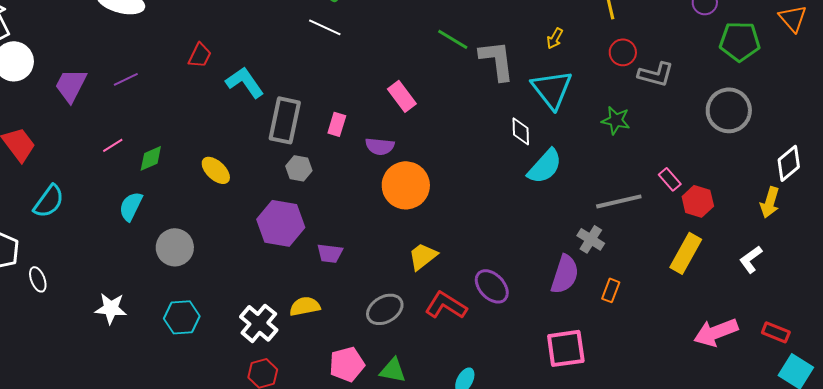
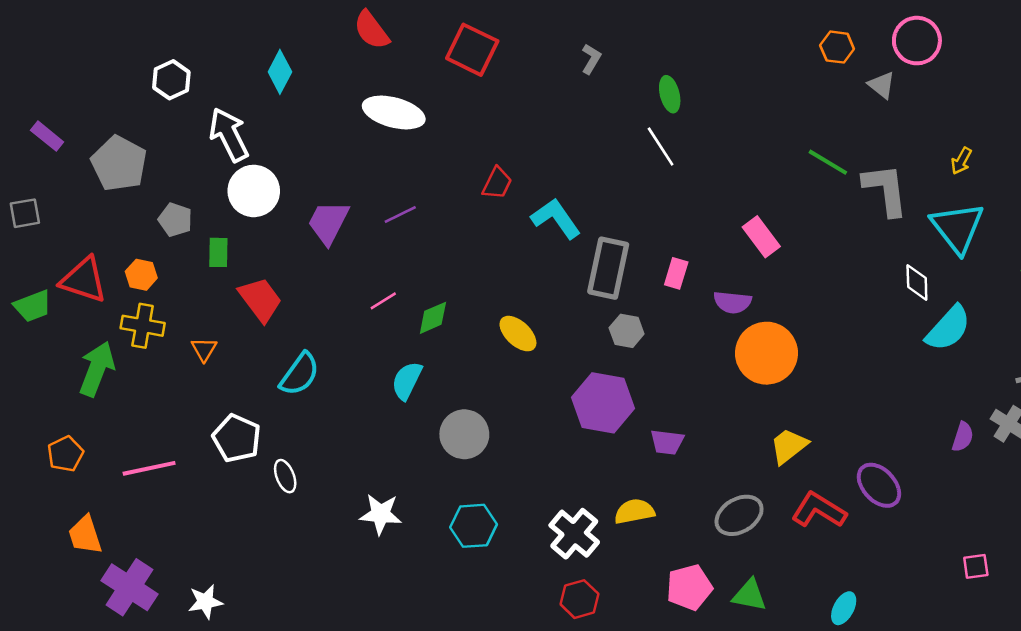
white line: (325, 27) -> (661, 146), turned 32
purple semicircle: (565, 274) -> (963, 437), moved, size x0.6
pink square: (566, 348) -> (976, 566), size x0.5

